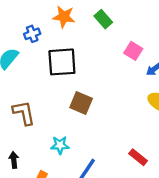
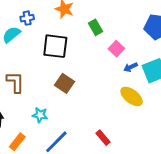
green rectangle: (103, 19) -> (96, 27), moved
blue cross: (32, 34) -> (27, 18), moved

